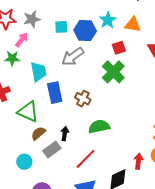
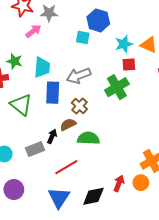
cyan star: (108, 20) -> (124, 44), moved
cyan square: (61, 27) -> (83, 37), moved
blue hexagon: (85, 31) -> (98, 20), moved
gray arrow: (73, 57) -> (79, 76), moved
green star: (12, 58) -> (14, 61), moved
brown semicircle: (38, 133) -> (68, 125), moved

